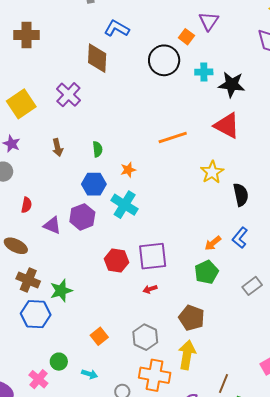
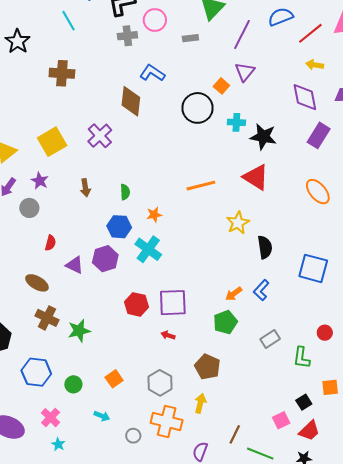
red arrow: (150, 289) -> (168, 335), turned 32
blue hexagon: (36, 314) -> (36, 372), moved
yellow arrow: (187, 355) -> (200, 403), size x0.7
green circle: (59, 362) -> (73, 384), moved

